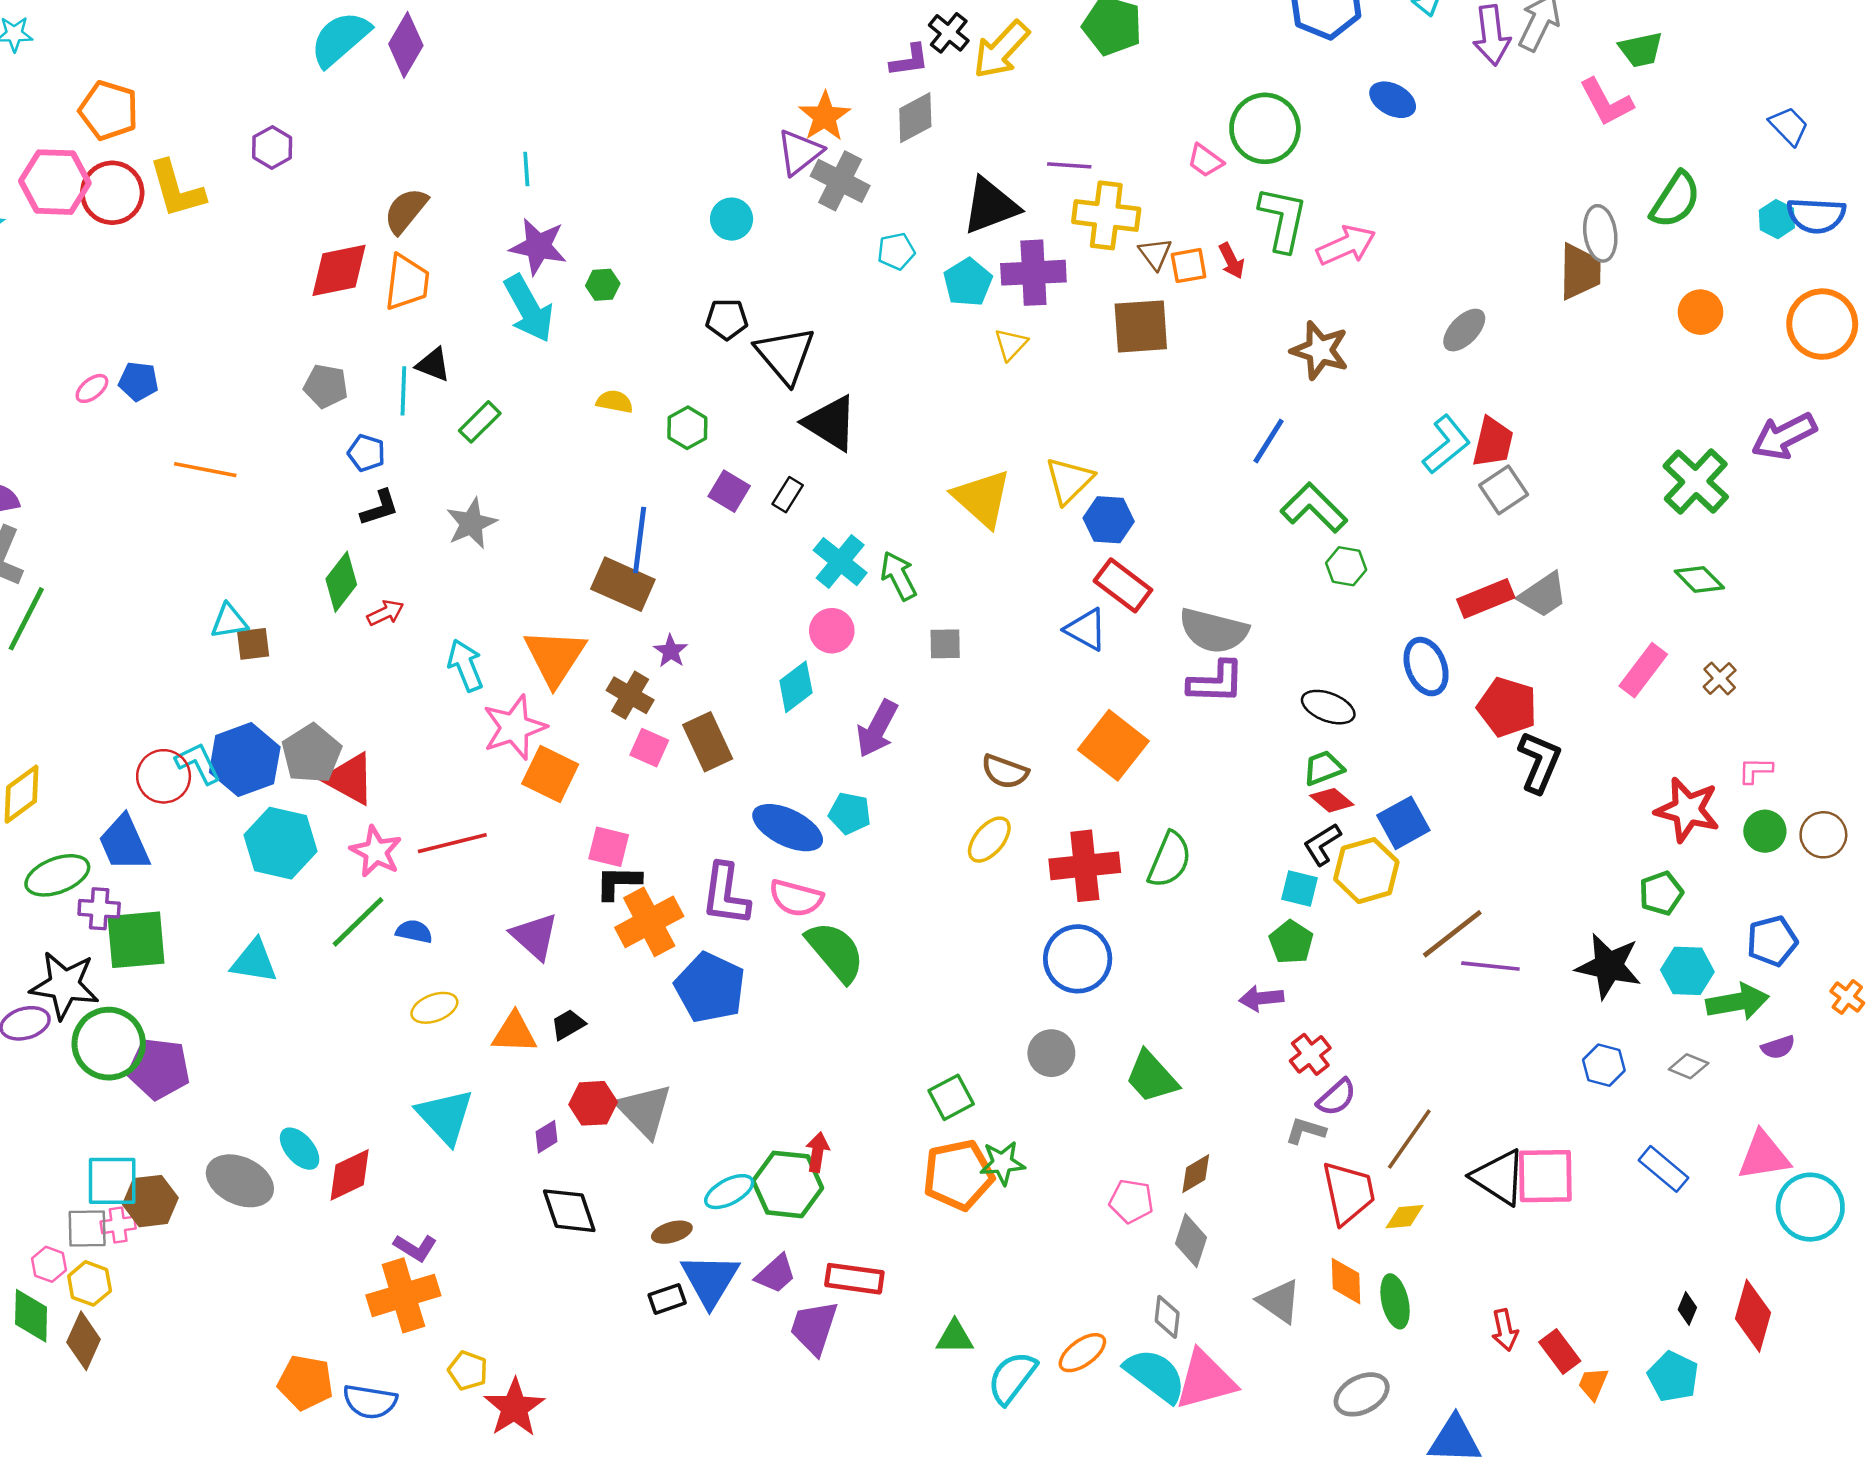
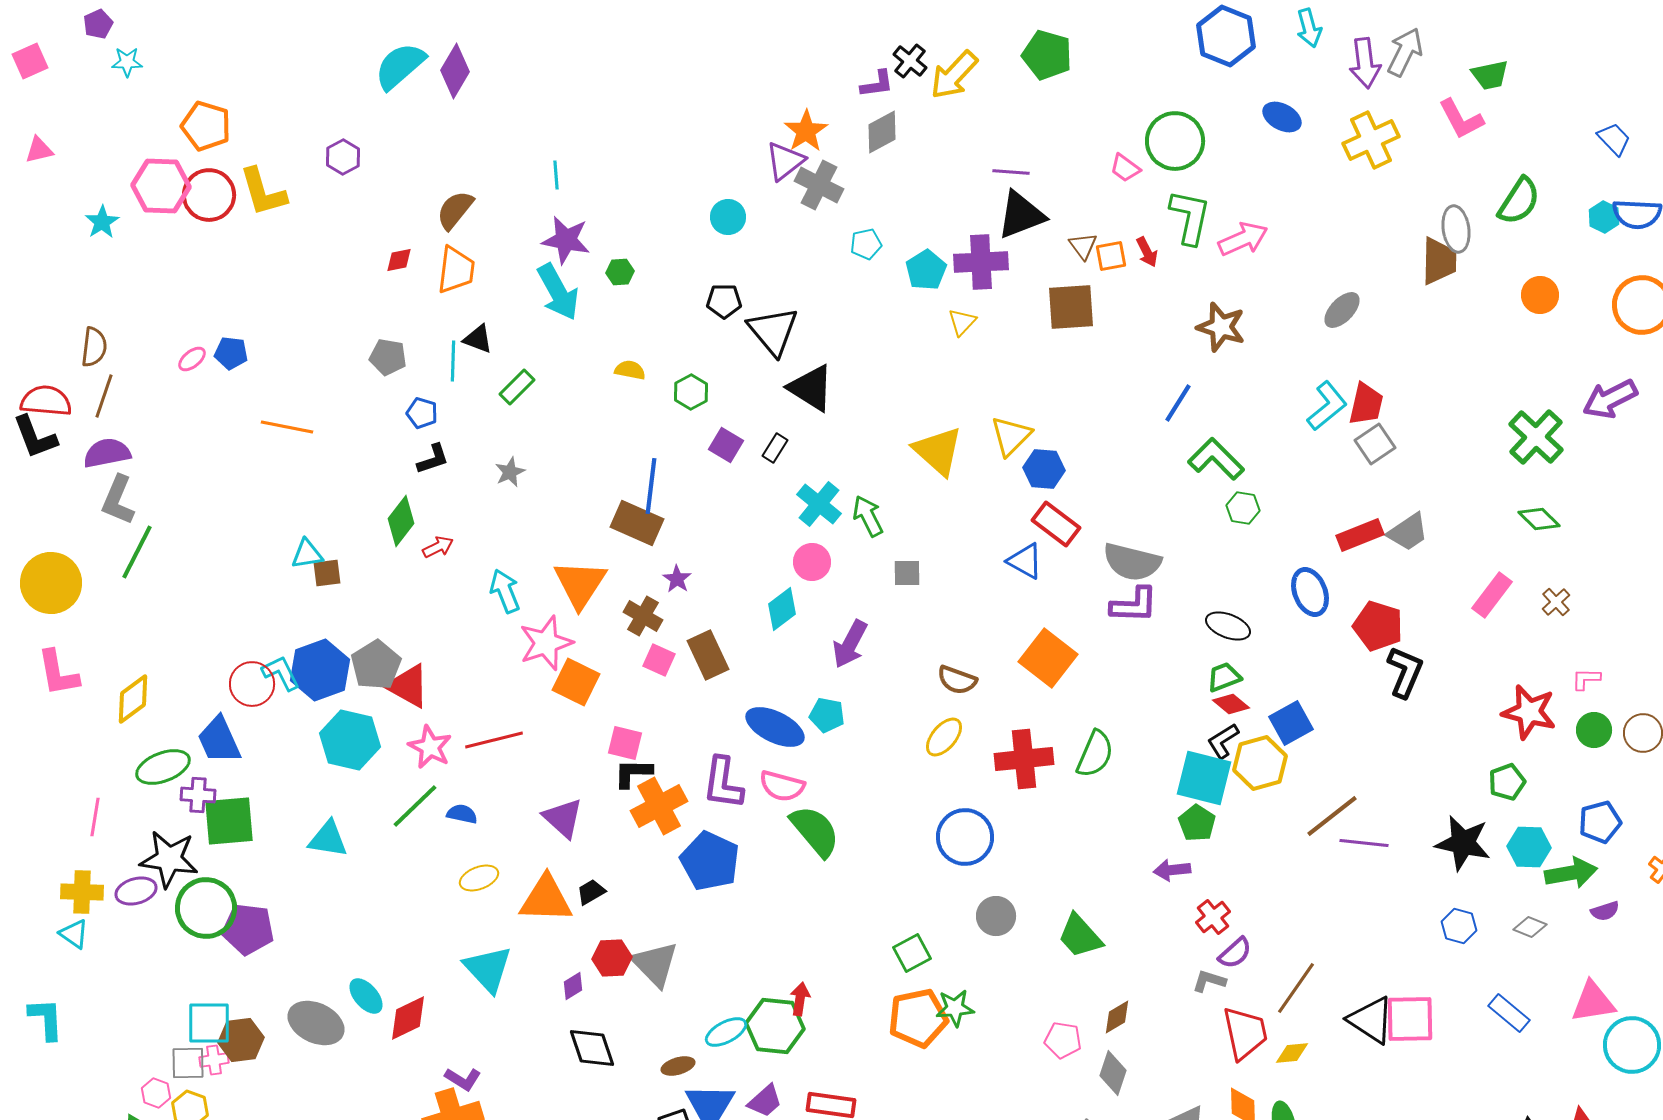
black triangle: (990, 206) -> (1021, 215), moved
yellow cross: (1106, 215) -> (1371, 140), moved, turned -32
red diamond: (339, 270) -> (399, 260), size x0.5
gray star: (471, 523) -> (510, 472), size x0.7
cyan square: (1300, 888) -> (1204, 778), size x1.8
blue circle: (1078, 959) -> (965, 837), moved
orange triangle: (514, 1033) -> (546, 899), size x1.4

